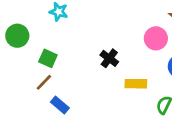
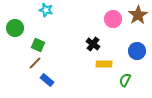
pink circle: (156, 38) -> (113, 19), moved
black cross: (109, 58) -> (93, 44), moved

